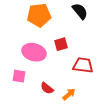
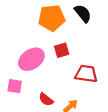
orange pentagon: (39, 15) -> (52, 18), moved
pink ellipse: (34, 52) -> (31, 59), turned -50

